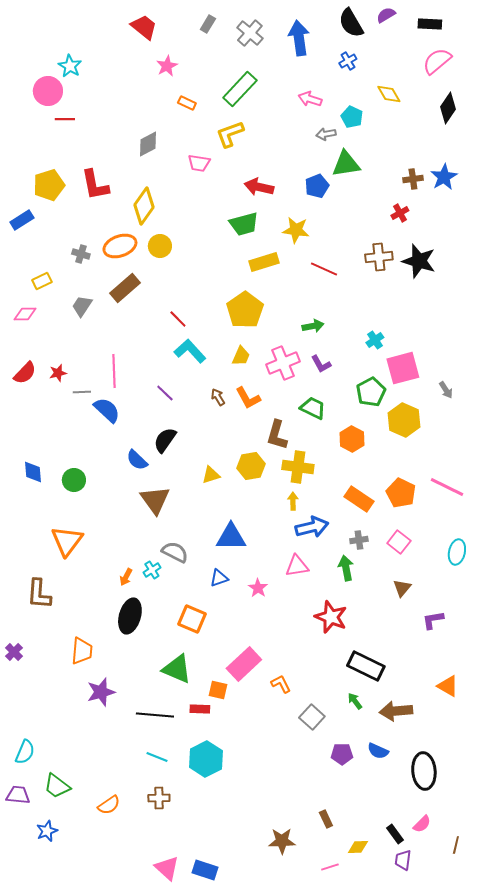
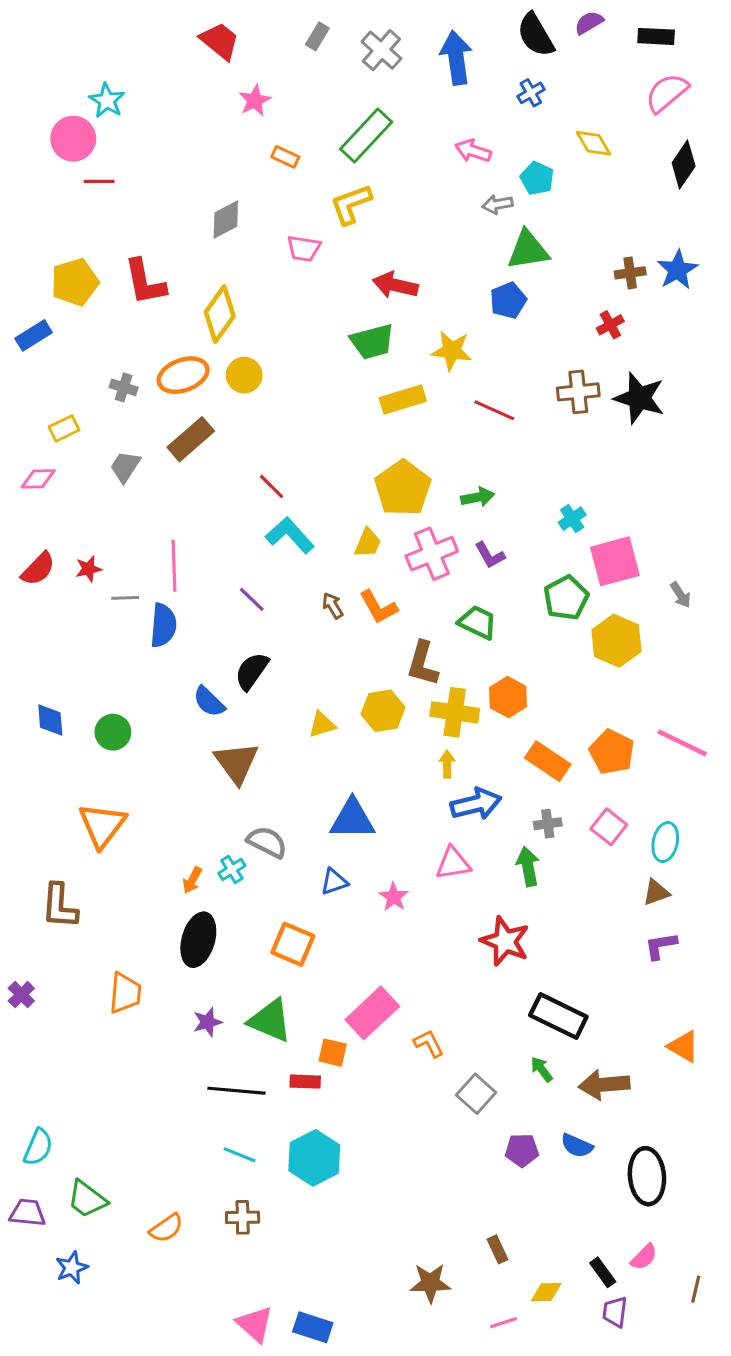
blue pentagon: (317, 186) -> (508, 300), moved
yellow pentagon: (245, 310) -> (403, 488), moved
blue semicircle: (107, 410) -> (163, 625), turned 52
orange hexagon: (352, 439) -> (508, 697), moved
cyan ellipse: (457, 552) -> (665, 842), moved
brown triangle: (402, 588) -> (656, 892), moved, turned 30
purple star: (101, 692) -> (208, 1022), moved, size x0.7

